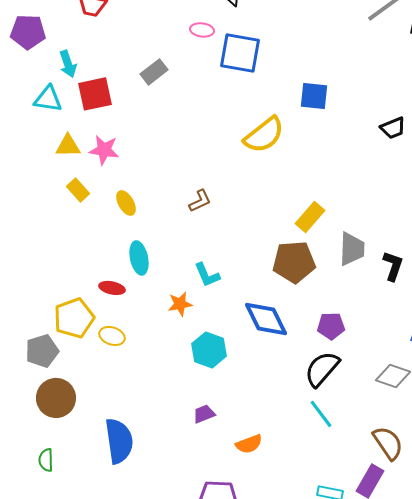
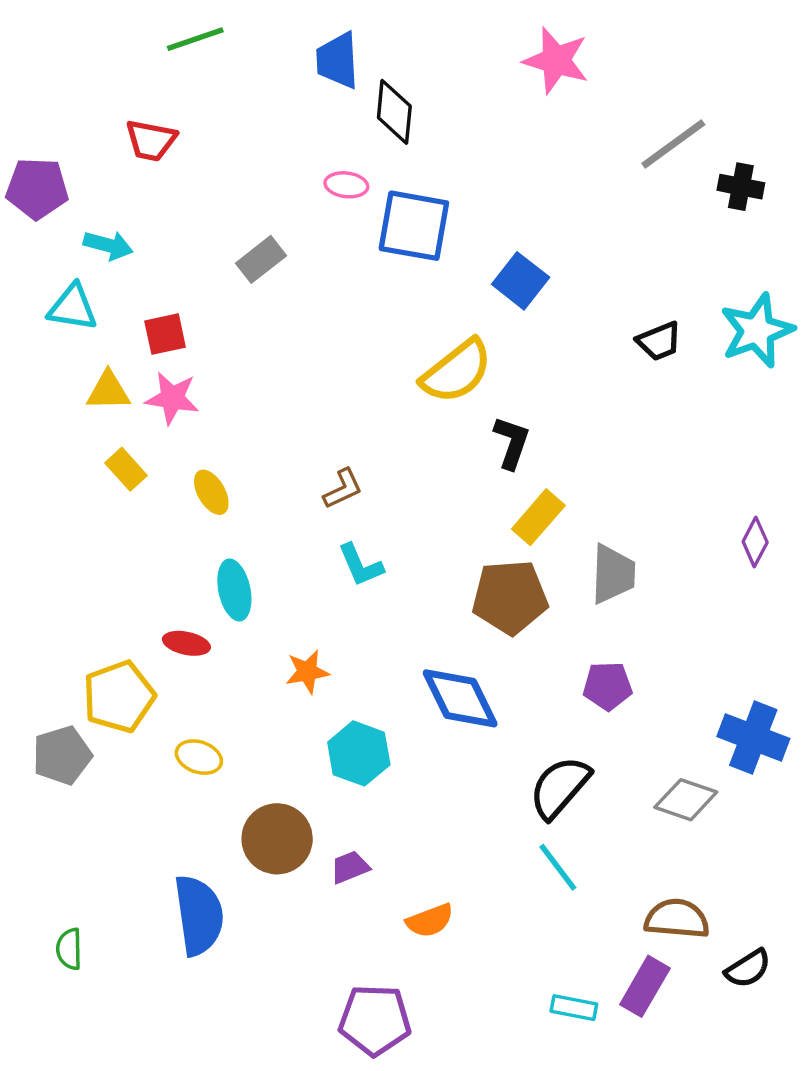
cyan arrow: (68, 64) -> (108, 245), turned -56
red square: (95, 94) -> (165, 334), moved, size x0.7
blue square: (314, 96) -> (521, 281), moved, turned 32
black trapezoid: (393, 128) -> (659, 341), moved
black L-shape: (393, 266) -> (512, 443), moved
cyan L-shape: (207, 275) -> (361, 565), moved
purple pentagon: (331, 326) -> (608, 686), moved
yellow ellipse: (112, 336) -> (199, 757), moved
brown circle: (56, 398) -> (277, 839), moved
brown semicircle: (388, 443) -> (677, 919), turned -51

